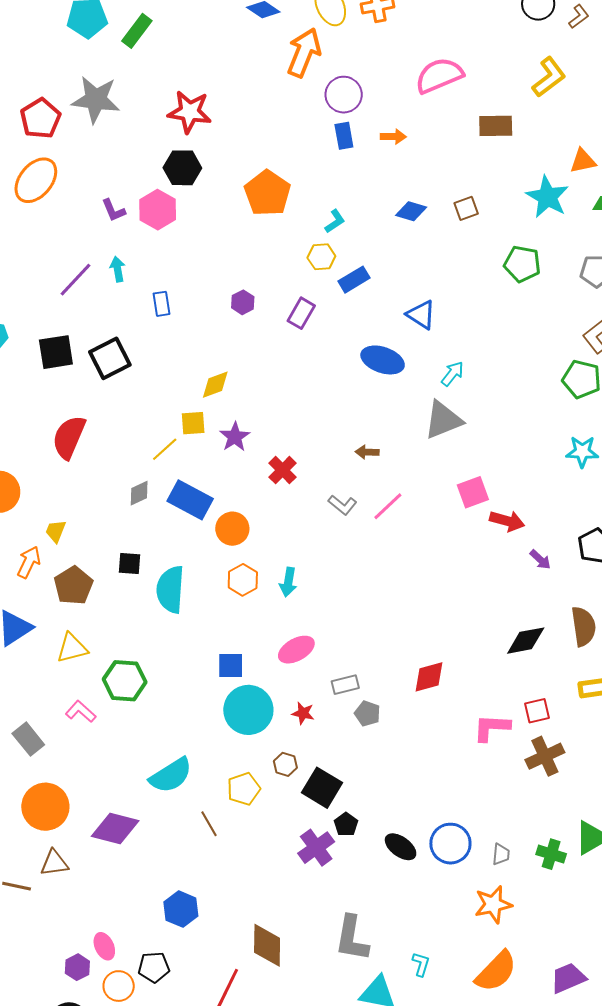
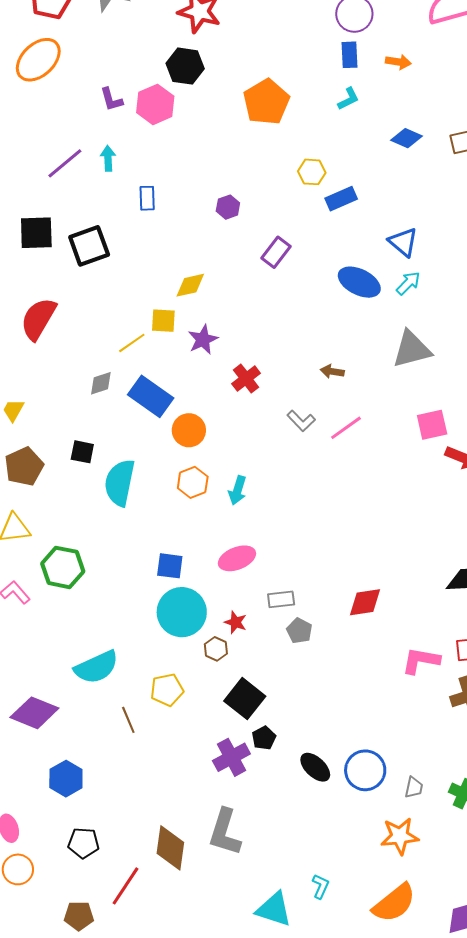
cyan L-shape: (335, 221) -> (348, 99), moved
purple rectangle: (301, 313) -> (276, 252), moved
cyan arrow: (452, 374) -> (408, 283), moved
brown hexagon: (285, 764) -> (216, 649), moved
blue hexagon: (181, 909) -> (66, 779), moved
gray L-shape: (352, 938) -> (225, 832), moved
black pentagon: (154, 967) -> (83, 843), moved

